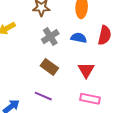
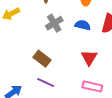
brown rectangle: (49, 67) -> (42, 59), moved

